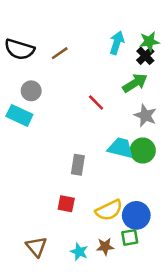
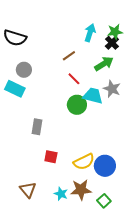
brown line: (60, 53) -> (69, 56), moved
cyan trapezoid: (121, 148) -> (93, 96), moved
green circle: (143, 151) -> (77, 105), moved
gray rectangle: (78, 165) -> (37, 127), moved
green square: (130, 237) -> (104, 201), moved, turned -32
brown star: (105, 247) -> (81, 190), size x1.5

